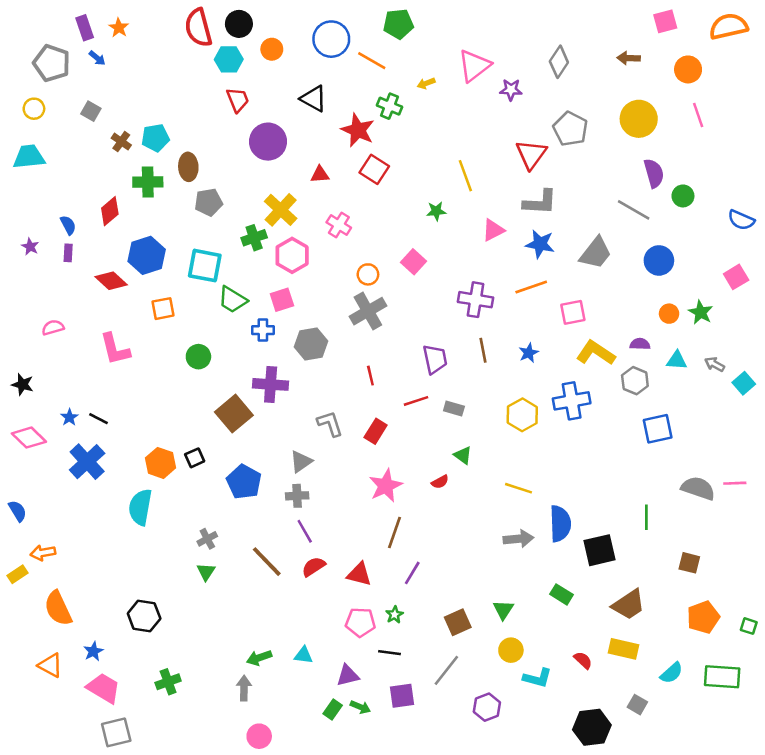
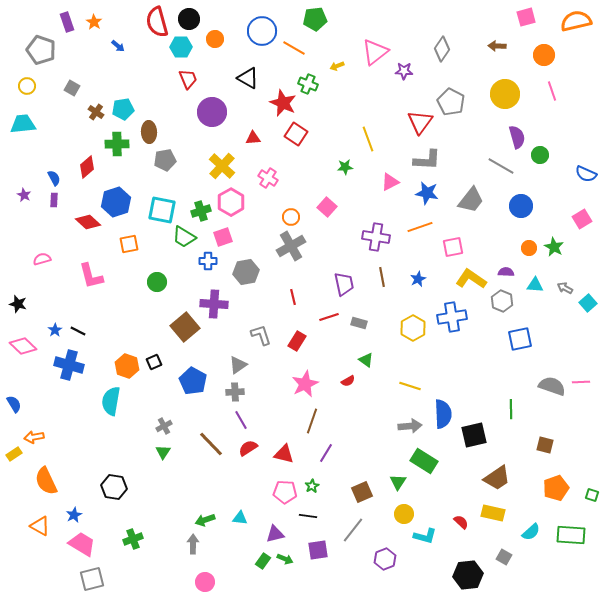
blue arrow: (97, 58) -> (118, 46), moved
green cross: (254, 238) -> (201, 211), moved
blue cross: (87, 462) -> (69, 365), turned -32
green rectangle: (562, 594) -> (424, 461), moved, size x1.5

